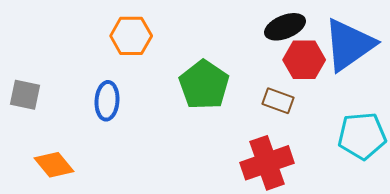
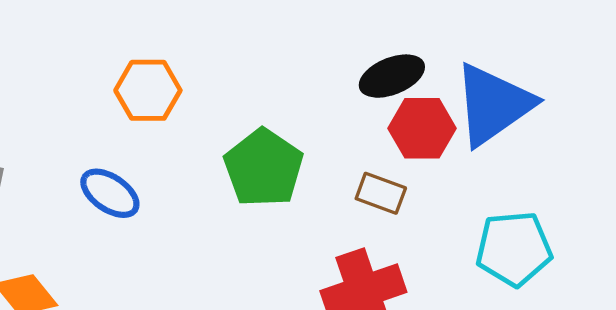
blue ellipse: (107, 101) -> (110, 193), turned -60

